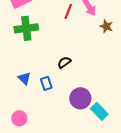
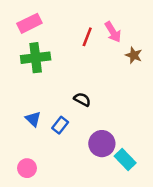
black semicircle: (64, 62) -> (82, 99), turned 64
blue rectangle: (46, 83) -> (60, 125), turned 56

